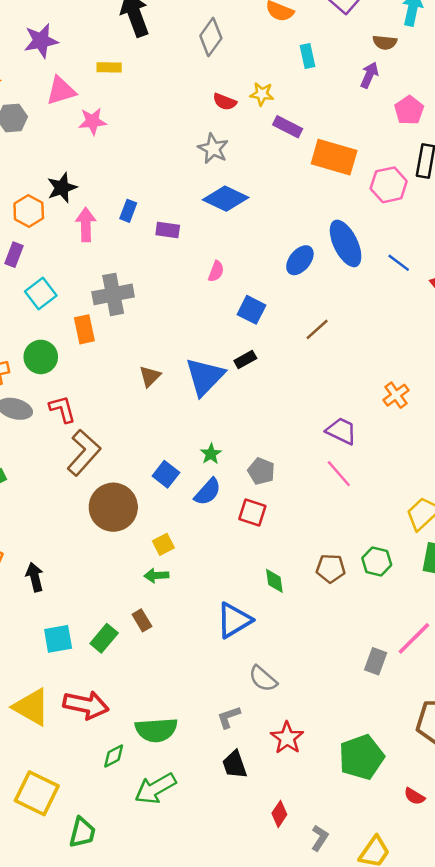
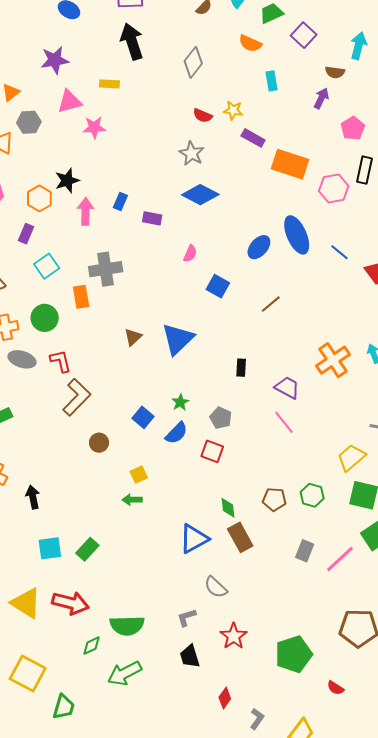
black rectangle: (245, 359) -> (241, 368), moved, turned -60
orange cross: (396, 395) -> (333, 360), size x1.6
brown circle: (113, 507) -> (99, 443), size x0.5
brown rectangle: (142, 620) -> (240, 537), moved, size x1.6
gray rectangle: (376, 661) -> (305, 551), moved

